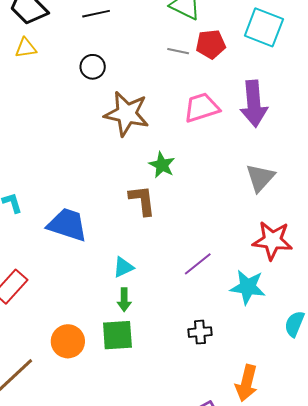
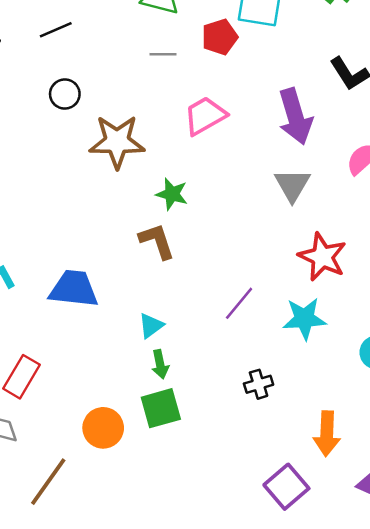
red pentagon: (211, 44) -> (220, 37), moved
purple arrow: (254, 104) -> (295, 116), moved
red star: (272, 240) -> (322, 257), turned 30

